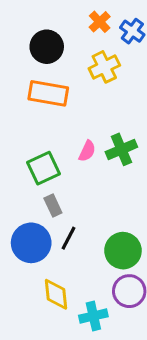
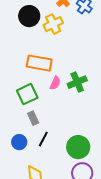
yellow cross: (104, 67) -> (53, 24), moved
orange rectangle: (48, 93) -> (39, 63), moved
blue circle: (31, 243) -> (19, 142), size x0.6

